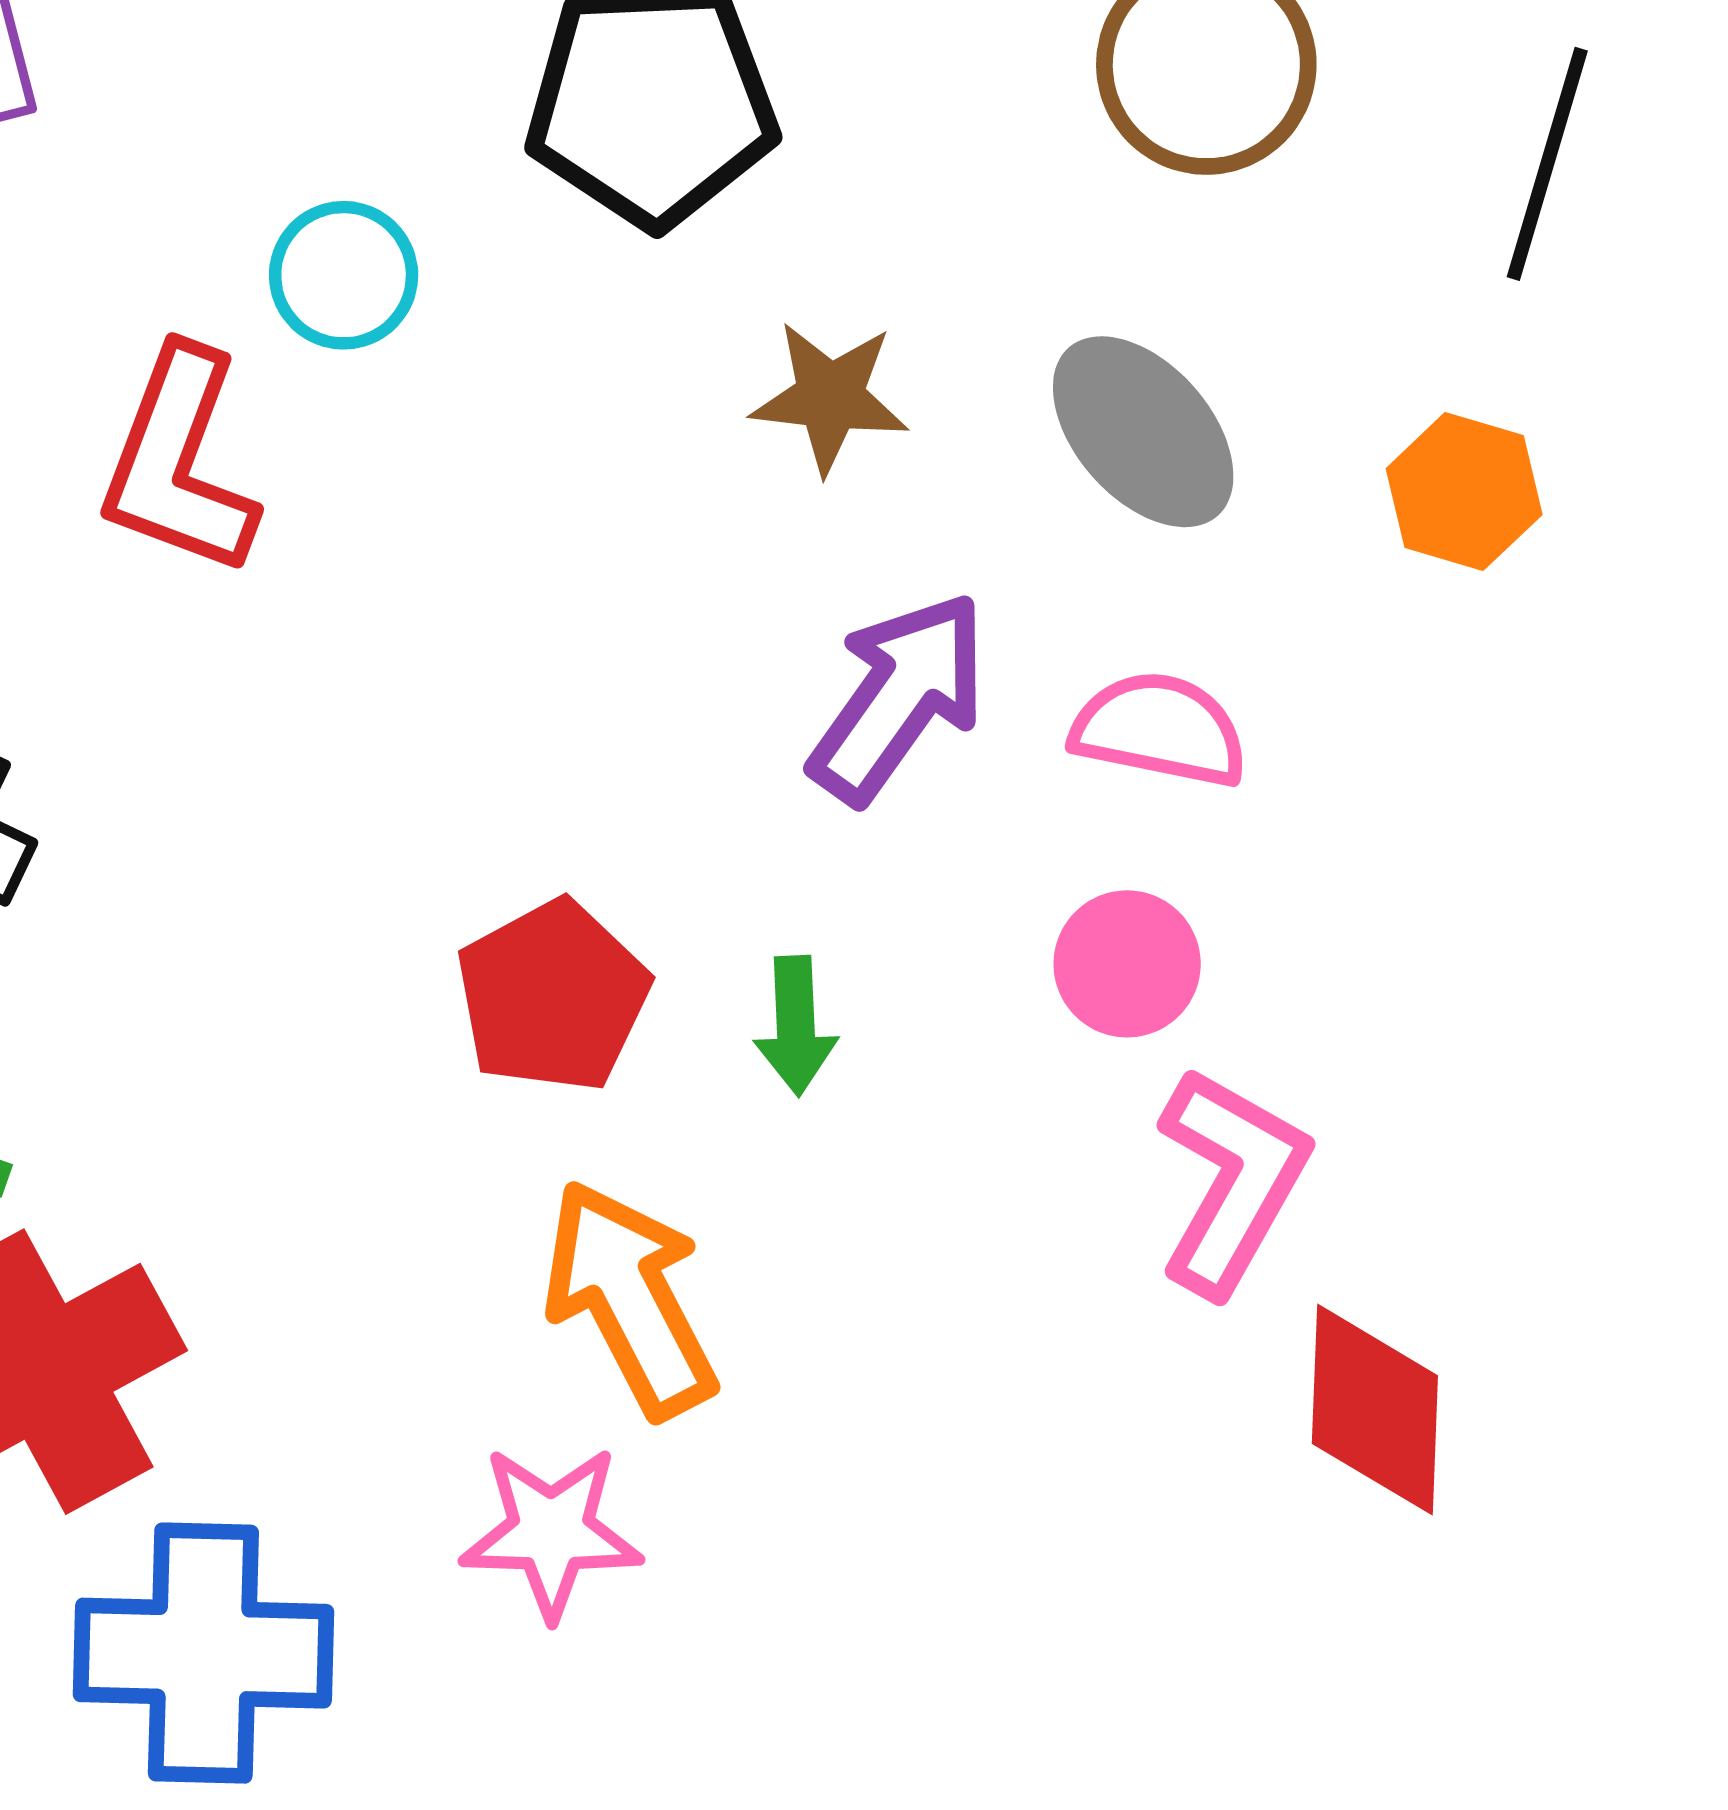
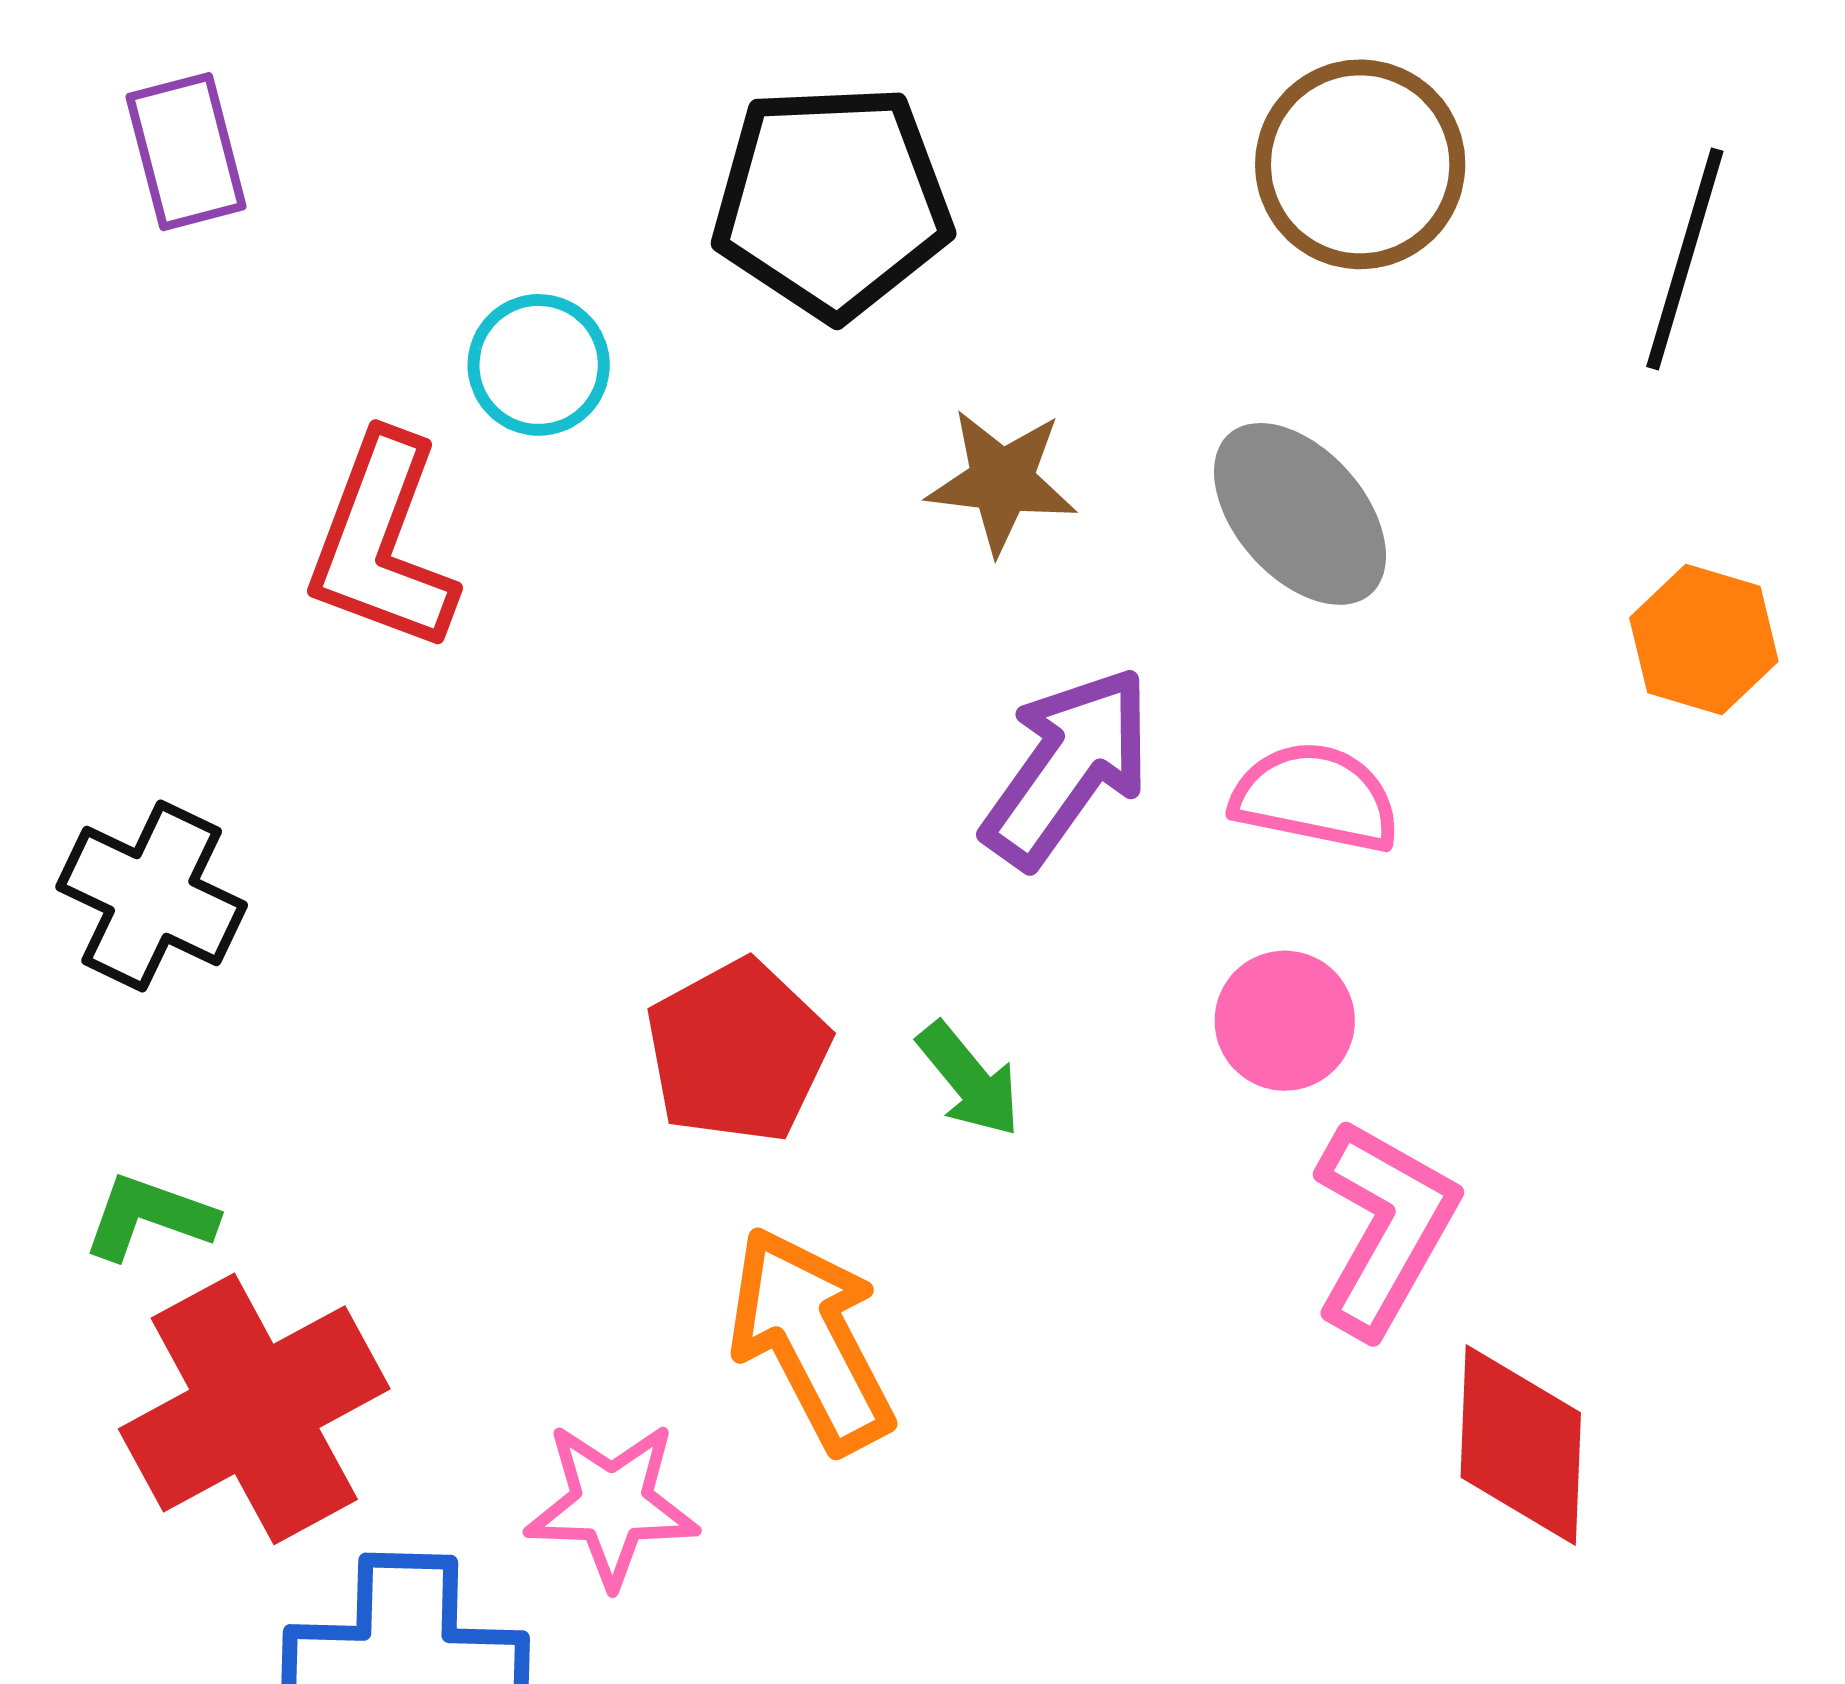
orange hexagon: (1464, 492) -> (1704, 640), moved
green arrow: (796, 1026) -> (969, 1079), turned -37
pink star: (551, 1532) -> (612, 1504), moved

